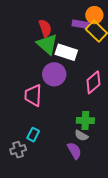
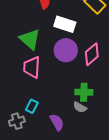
green triangle: (47, 44) -> (30, 39), moved
purple circle: (54, 74) -> (66, 50), moved
purple semicircle: (74, 151) -> (57, 122), moved

